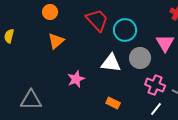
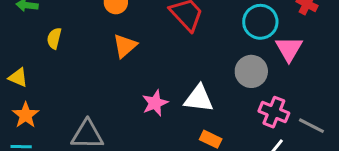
cyan circle: (125, 30) -> (260, 22), moved
white triangle: (111, 63) -> (199, 99), moved

